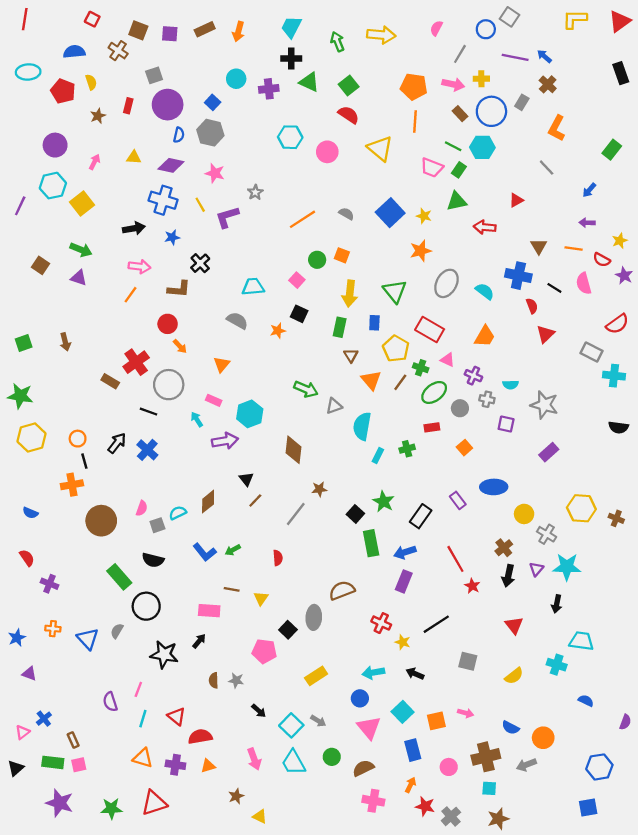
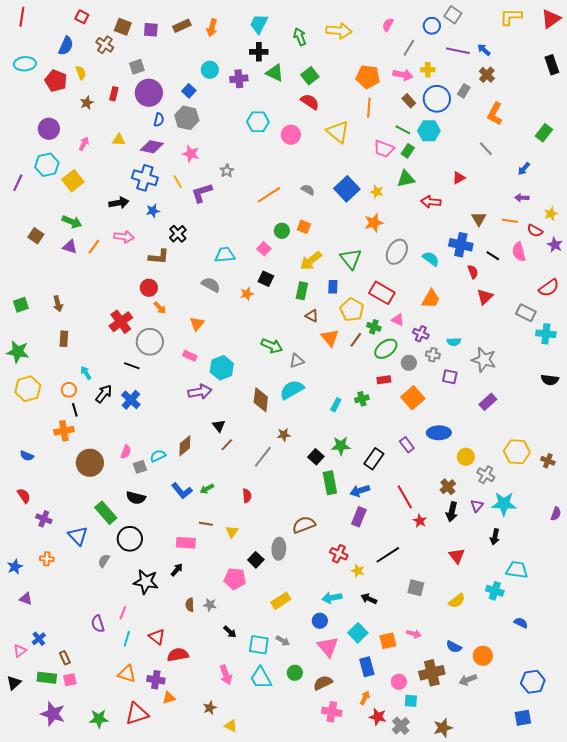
blue semicircle: (74, 52) -> (66, 46), turned 120
yellow arrow: (350, 294) -> (311, 261), turned 45
orange line: (130, 295) -> (94, 247), moved
brown triangle: (351, 355) -> (312, 316), turned -32
brown rectangle: (110, 381) -> (64, 339), moved, turned 63
cyan arrow: (197, 419) -> (86, 373), moved
cyan semicircle: (362, 426) -> (292, 390), moved, turned 50
orange square: (464, 448) -> (413, 398), size x1.6
green star: (383, 502) -> (341, 446), turned -30
blue triangle: (88, 639) -> (78, 536), moved
purple semicircle: (625, 722) -> (556, 514), moved
cyan square: (291, 725) -> (259, 645), turned -35
orange triangle: (208, 766) -> (169, 698), moved
cyan square: (489, 788) -> (411, 701), moved

